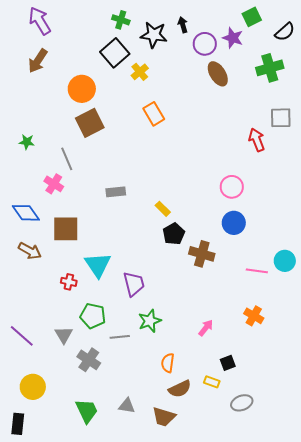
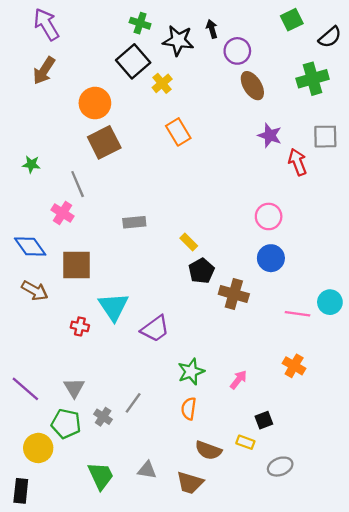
purple star: (233, 38) -> (270, 135), moved
purple trapezoid: (134, 284) -> (155, 329), turned 68
green pentagon: (93, 316) -> (66, 424), moved
green star: (150, 321) -> (191, 372), moved
gray line: (120, 337) -> (133, 403), moved, turned -48
gray cross: (89, 360) -> (103, 417), size x0.7
orange semicircle: (168, 363) -> (189, 409), moved
brown semicircle: (180, 389) -> (208, 450), turned 45

